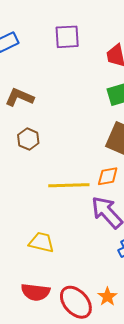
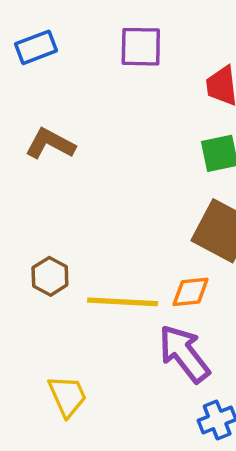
brown hexagon: (28, 139) -> (50, 276), moved
yellow trapezoid: (41, 242) -> (67, 396), turned 48

